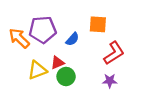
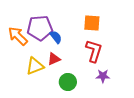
blue semicircle: (72, 39) -> (56, 37), moved, turned -80
red L-shape: (114, 53) -> (94, 51), moved, turned -40
green circle: (66, 76) -> (68, 82), moved

